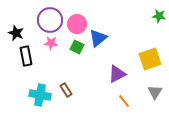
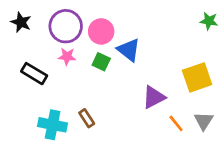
black star: (16, 33) -> (21, 22), moved
blue triangle: (98, 38) -> (129, 50), turned -42
black rectangle: (26, 56) -> (34, 74), turned -48
orange line: (124, 101) -> (176, 123), moved

